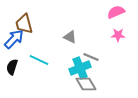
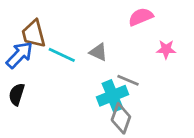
pink semicircle: (116, 12) -> (141, 17), moved
cyan line: (39, 60) -> (62, 55), moved
gray diamond: (86, 84) -> (121, 118), turned 50

